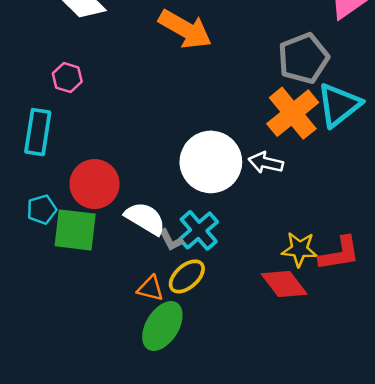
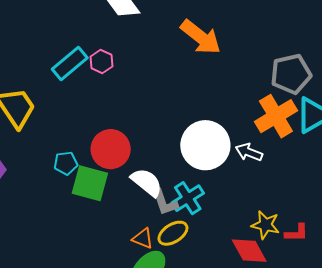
cyan rectangle: (38, 132) -> (70, 63), moved, turned 33
gray L-shape: (171, 240) -> (165, 202), size x1.4
red L-shape: (339, 254) -> (297, 233), size x0.7

